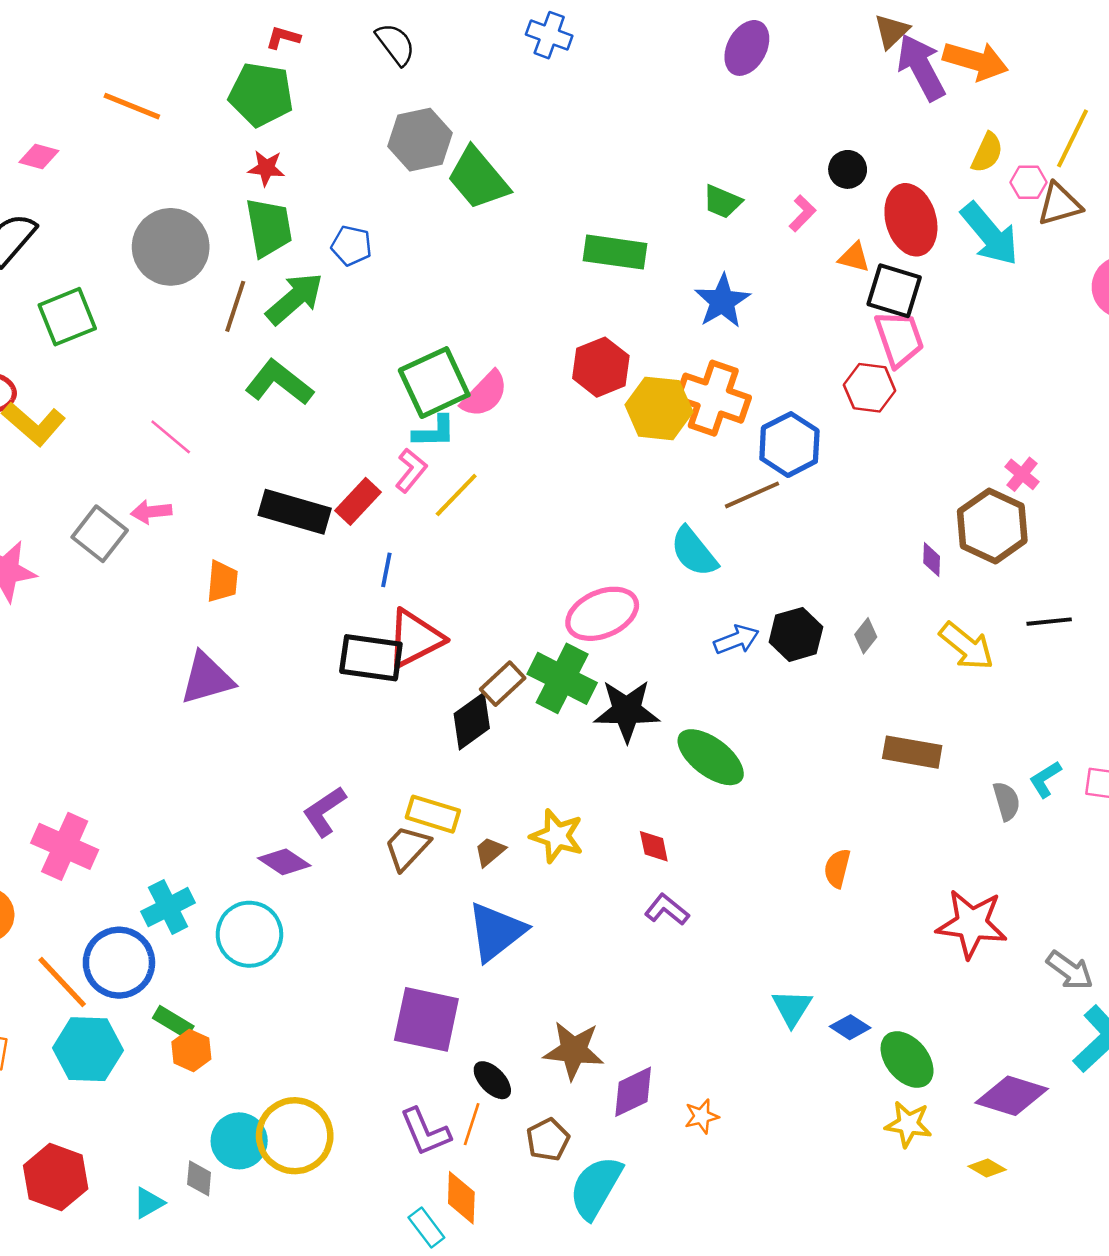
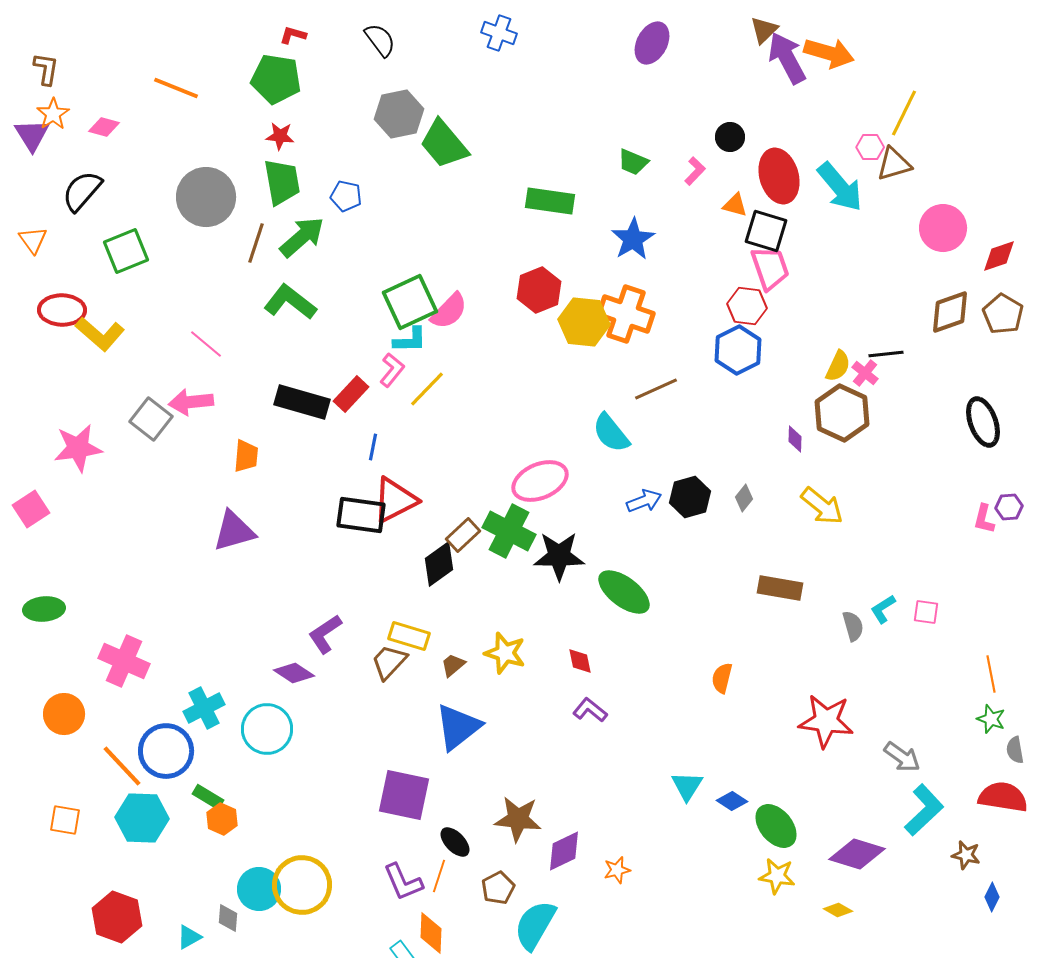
yellow semicircle: (987, 153) -> (838, 366), moved
blue hexagon: (789, 445) -> (738, 350), moved
pink arrow: (151, 512) -> (191, 402), size x1.4
black line: (1049, 622) -> (886, 354), moved

